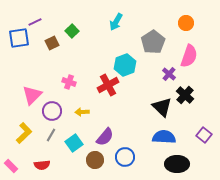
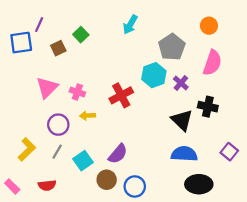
purple line: (35, 22) -> (39, 25), turned -40
cyan hexagon: (125, 65) -> (154, 75), moved
purple cross: (169, 74) -> (181, 83), moved
pink triangle: (32, 95) -> (47, 88), moved
black cross: (185, 95) -> (208, 107), turned -30
yellow arrow: (82, 112) -> (88, 116), moved
blue circle: (125, 157) -> (135, 186), moved

